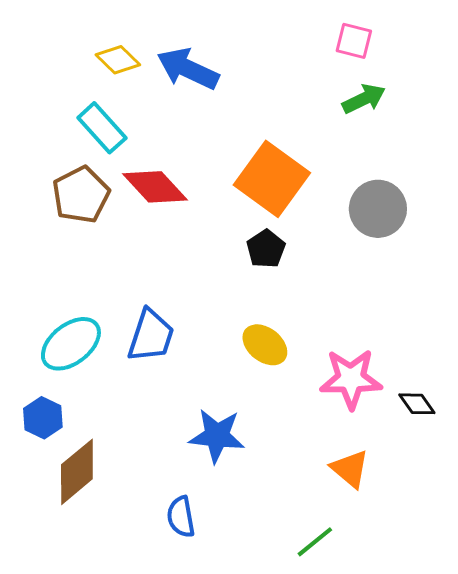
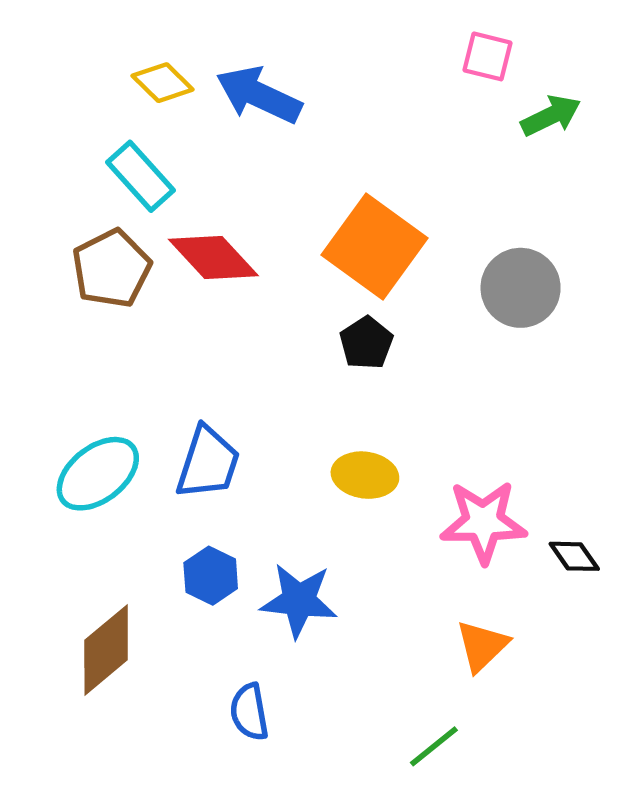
green arrow: (364, 99) -> (551, 116), moved
yellow ellipse: (265, 345) -> (365, 475), turned -30
blue hexagon: (43, 418) -> (211, 576), moved
orange triangle: (350, 469) -> (482, 646), turned 36

